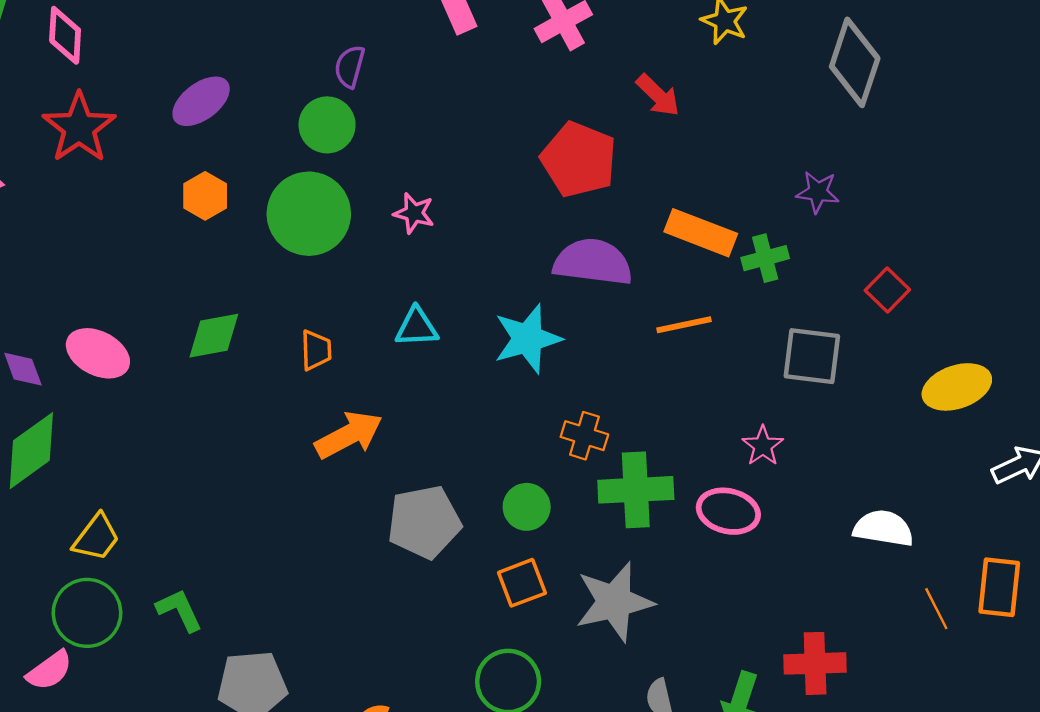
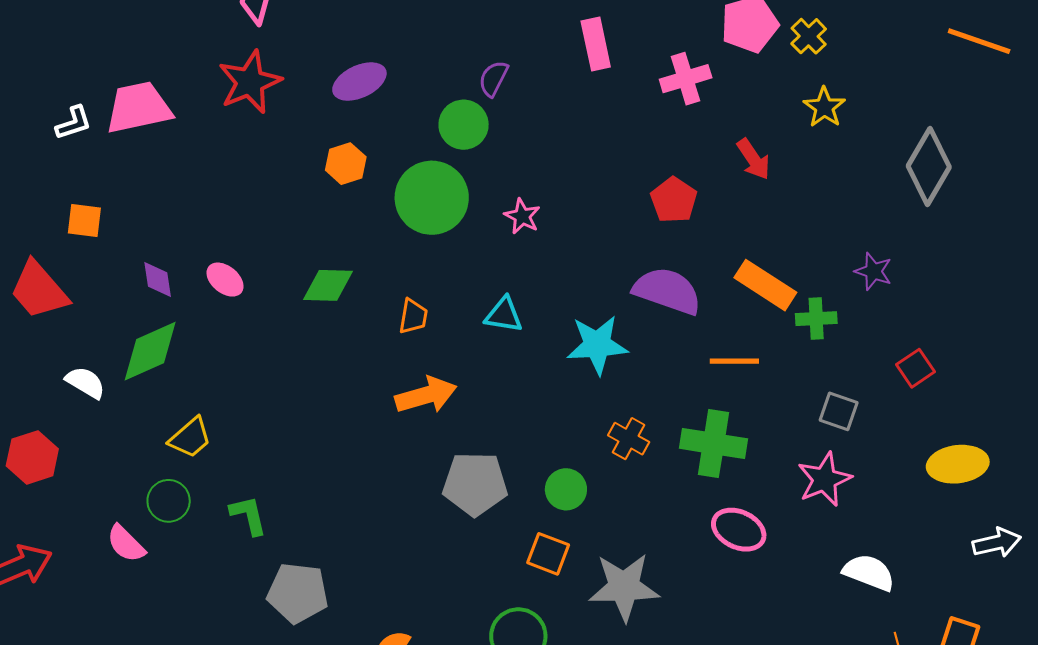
red pentagon: (579, 160) -> (674, 200), size x0.7
pink ellipse: (98, 353) -> (225, 280), size x0.7
gray square: (812, 356) -> (839, 411), size x0.7
pink star: (763, 446) -> (824, 479), moved, size x1.5
green cross: (636, 490) -> (714, 444), moved
orange square: (522, 583) -> (548, 554), turned 30
green circle: (87, 613) -> (169, 501), size x0.7
pink semicircle: (49, 671) -> (126, 544), turned 69

